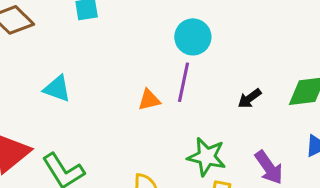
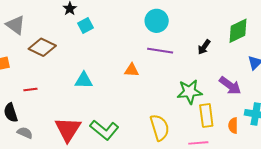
purple line: (183, 82) -> (160, 51), turned -75
orange triangle: (149, 100) -> (132, 70), moved, turned 35

